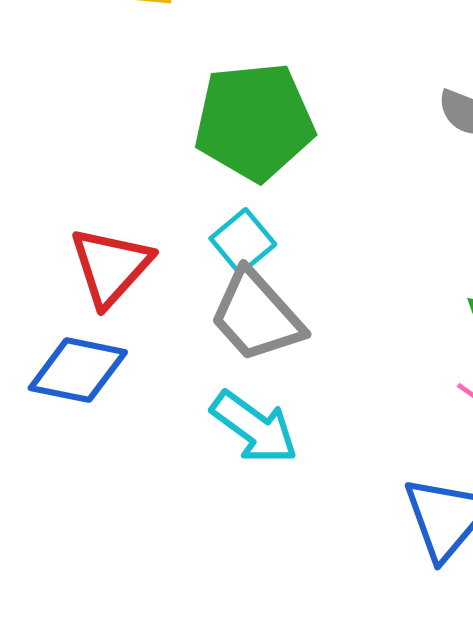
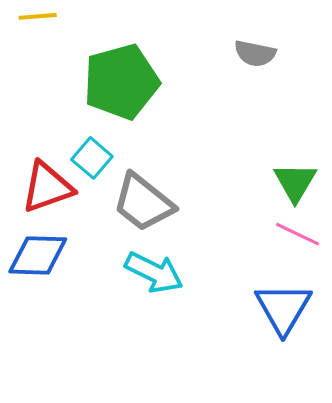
cyan square: (243, 241) -> (92, 158), moved
red triangle: (111, 266) -> (47, 187), turned 38

